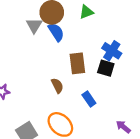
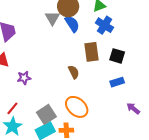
blue cross: (112, 51) -> (104, 25), moved
blue rectangle: (89, 99) -> (117, 82), moved, turned -72

